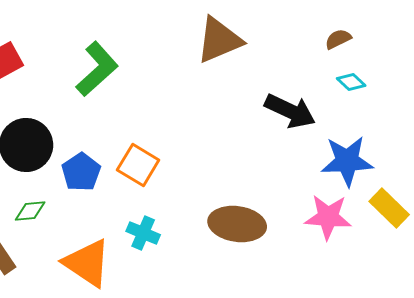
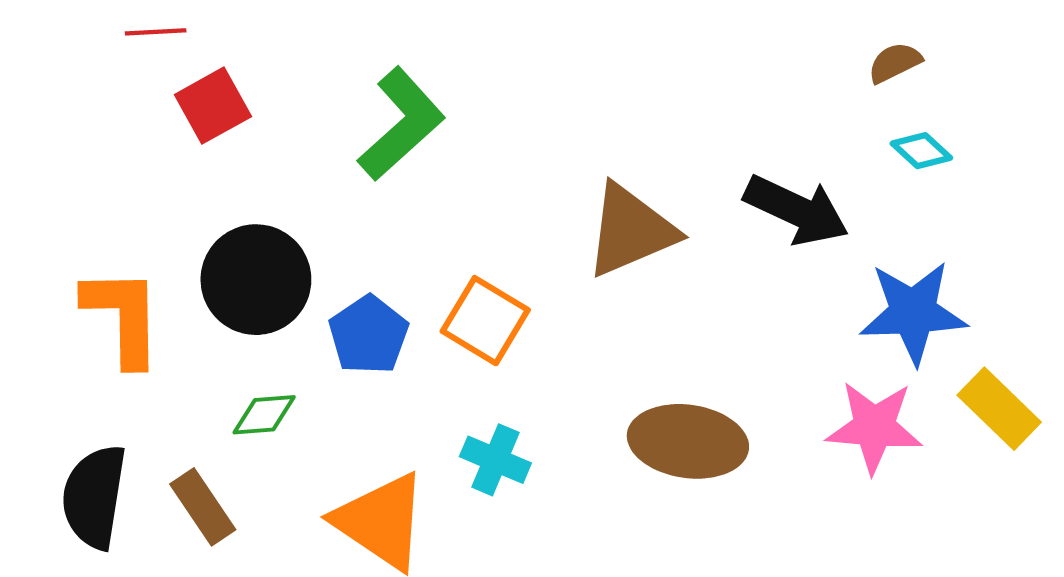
brown triangle: (219, 40) -> (631, 230), moved

